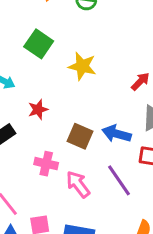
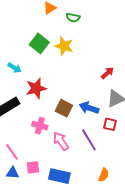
yellow star: (82, 66) -> (64, 46), moved
red star: (38, 110) -> (36, 88), size x1.5

